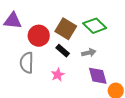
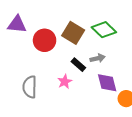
black rectangle: (63, 51) -> (78, 65), moved
gray semicircle: (27, 63) -> (30, 87), moved

